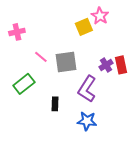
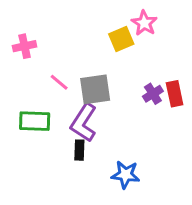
green rectangle: (24, 84) -> (35, 121), turned 40
purple L-shape: (87, 89) -> (84, 123), moved

